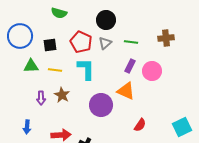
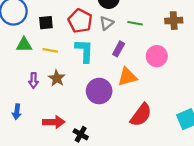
purple rectangle: (130, 66) -> (119, 49), moved
orange triangle: (126, 91) -> (127, 77), turned -42
red semicircle: (140, 125) -> (141, 115), size x1.6

